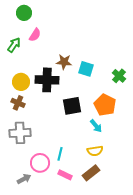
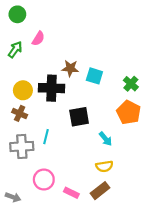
green circle: (24, 13) -> (17, 14), moved
orange pentagon: (105, 105) -> (129, 112), moved
cyan line: (60, 154) -> (46, 137), moved
gray arrow: (24, 179) -> (13, 197), moved, turned 48

